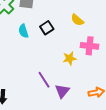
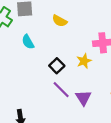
yellow semicircle: (77, 20) -> (60, 21), moved
black square: (47, 28) -> (57, 66), moved

